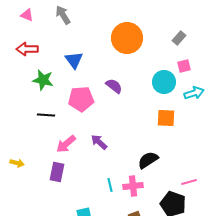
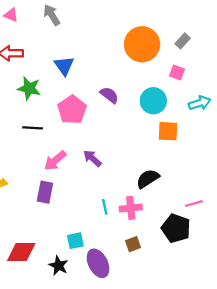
orange circle: (127, 38) -> (142, 44), moved
pink square: (184, 66) -> (177, 73), moved, turned 32
cyan circle: (164, 82) -> (153, 101), moved
pink pentagon: (81, 99) -> (72, 110), turned -30

